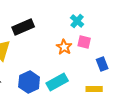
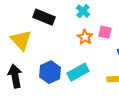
cyan cross: (77, 21) -> (83, 11), moved
black rectangle: (23, 27) -> (44, 17), turned 45

